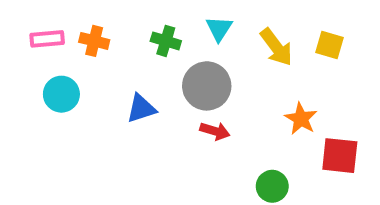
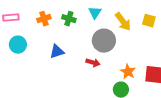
orange cross: (94, 41) -> (44, 19), moved, turned -32
gray circle: (207, 86) -> (104, 41), moved
orange star: (301, 119) -> (128, 72), moved

